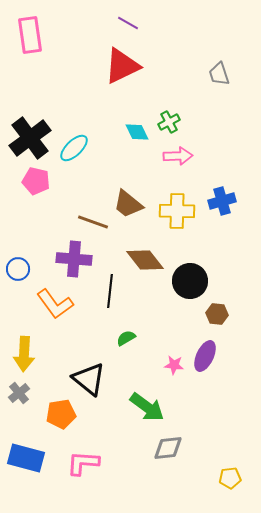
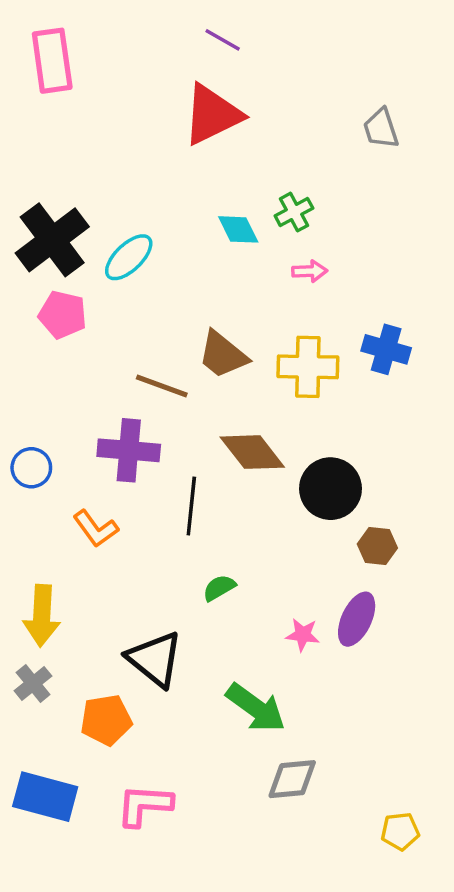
pink arrow: (178, 156) -> (310, 271), size x0.7
blue cross: (222, 201) -> (386, 349), turned 32
orange L-shape: (55, 304) -> (96, 529), size x0.7

